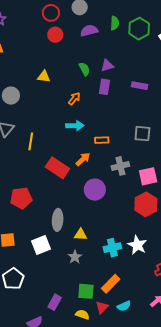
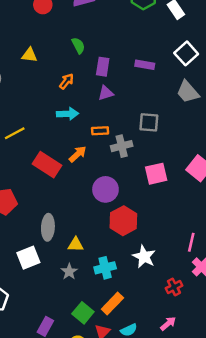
purple triangle: (107, 66) -> (106, 93), moved
yellow line: (31, 141) -> (15, 133), turned 54
gray cross: (120, 166) -> (122, 146), moved
purple circle: (95, 190) -> (105, 189), moved
red hexagon: (146, 204) -> (123, 221), moved
cyan cross: (112, 248) -> (105, 268), moved
green square: (86, 291) -> (83, 313), turned 36

